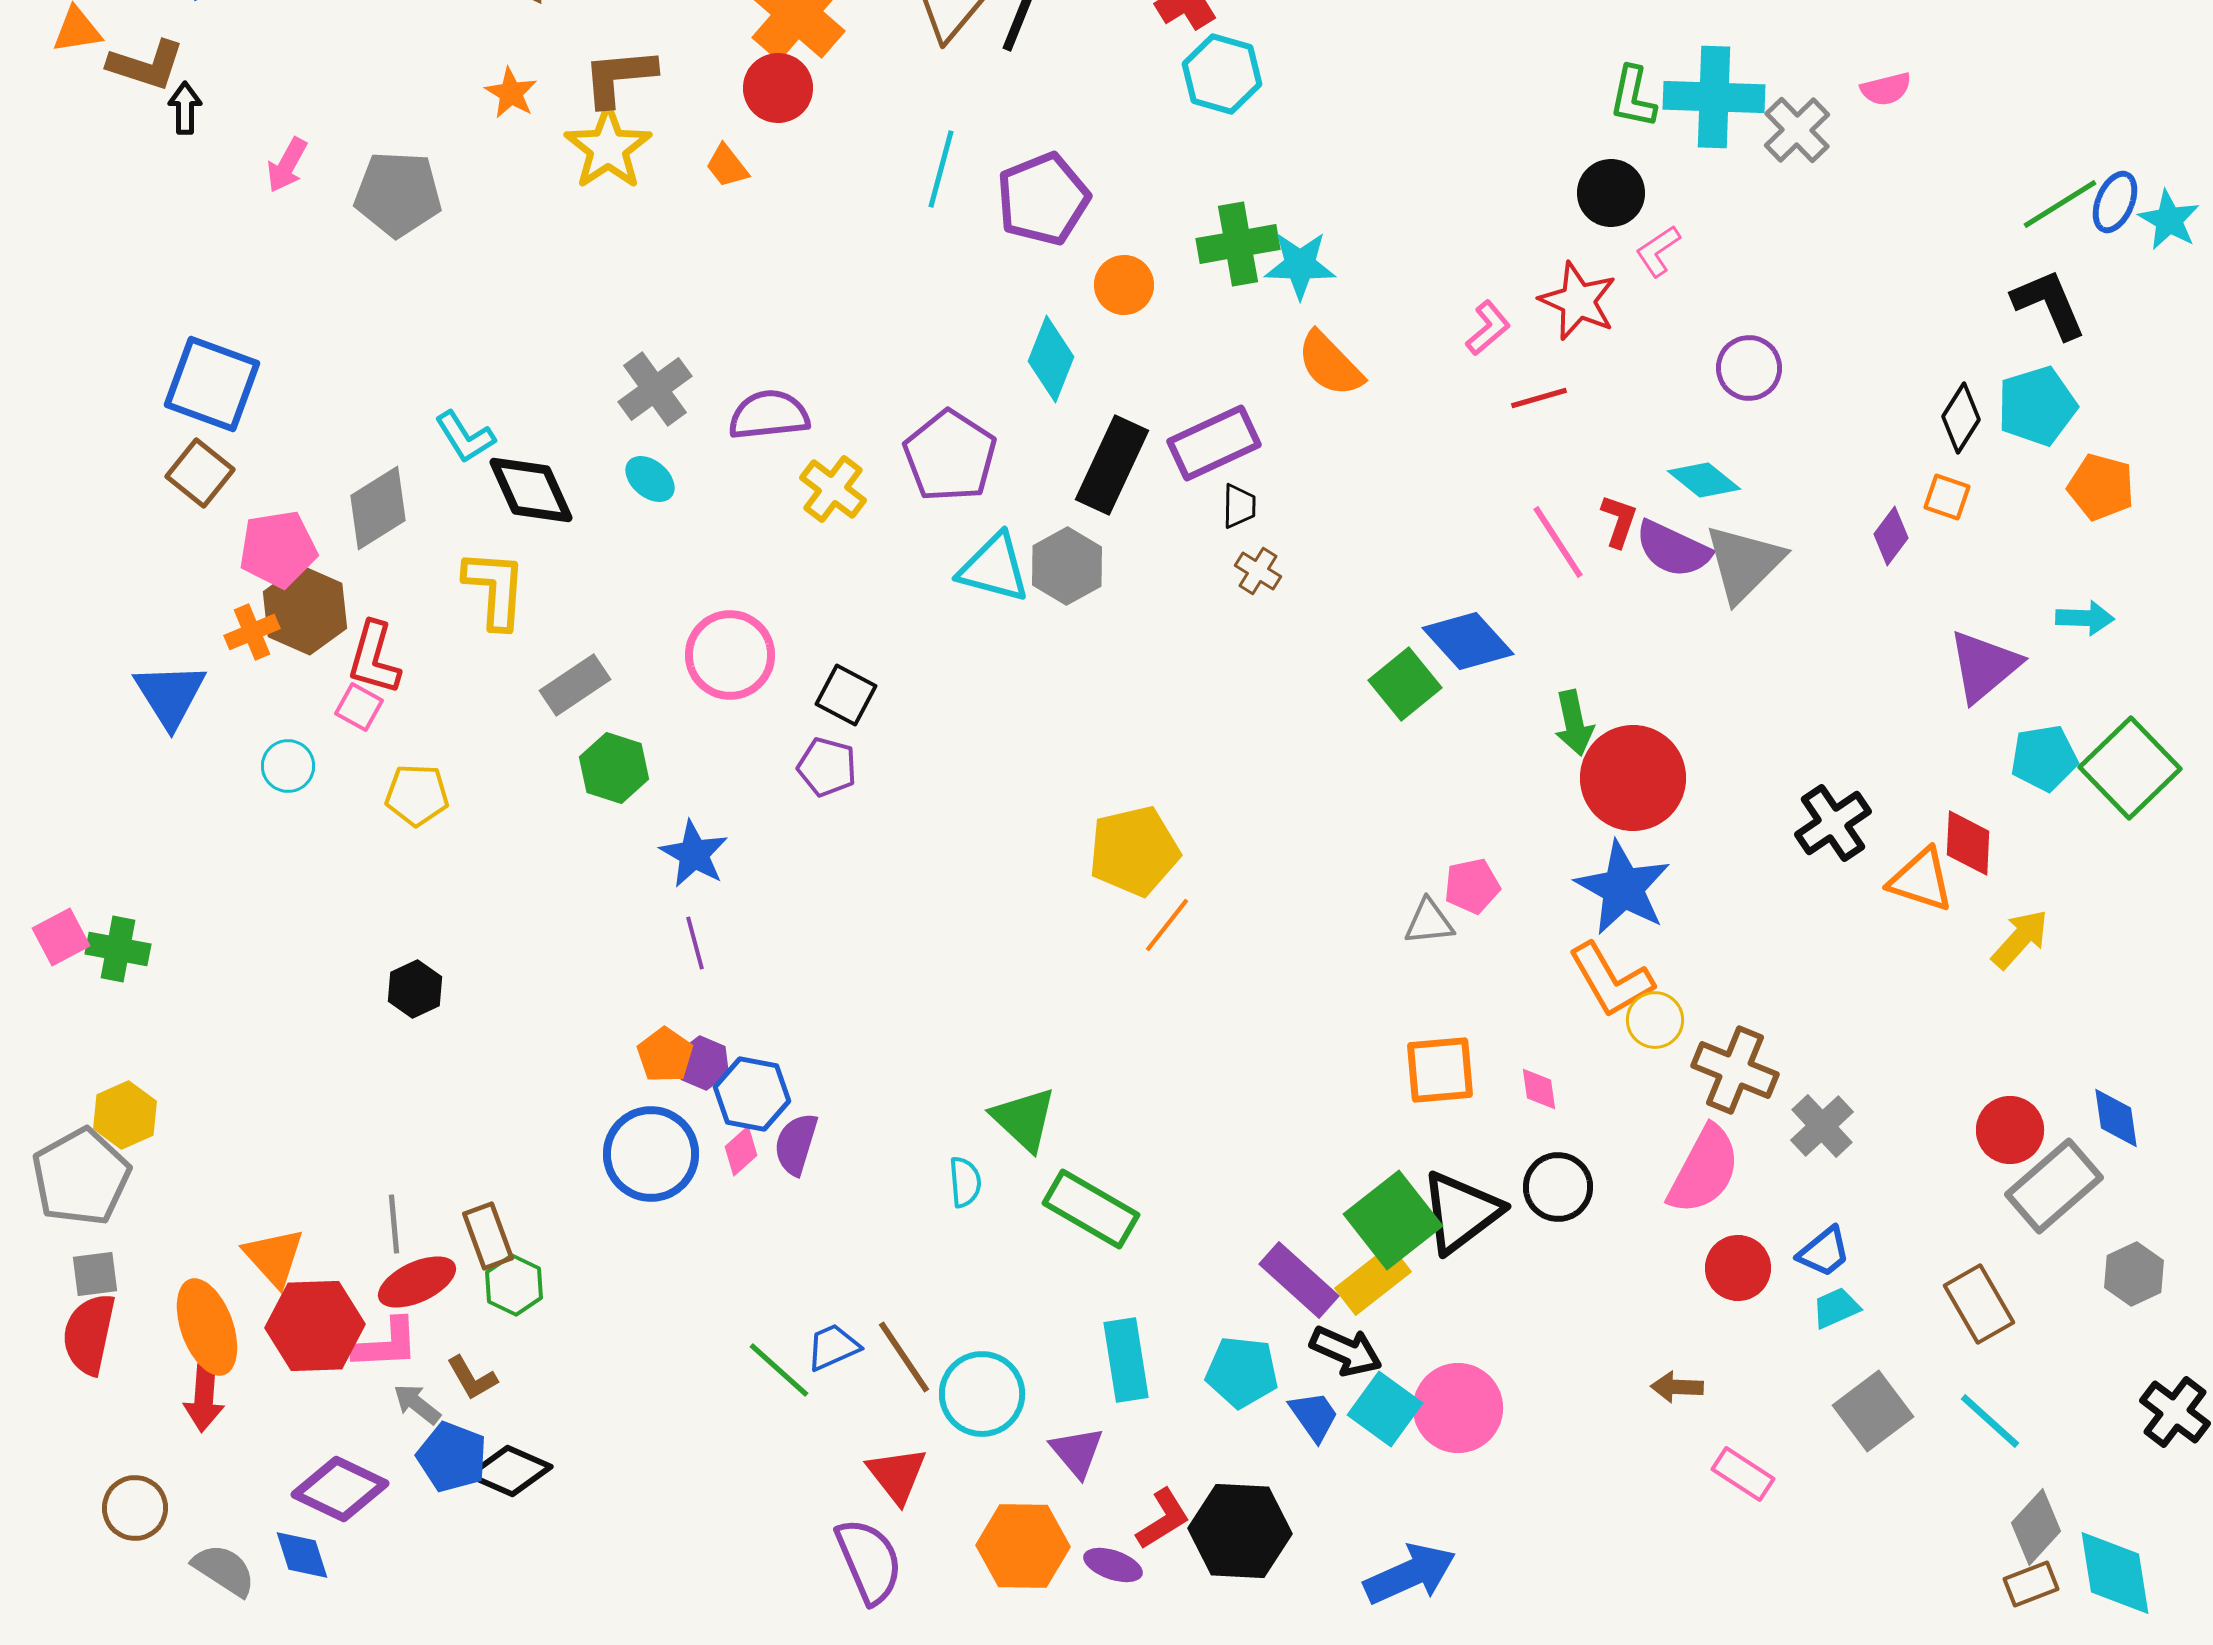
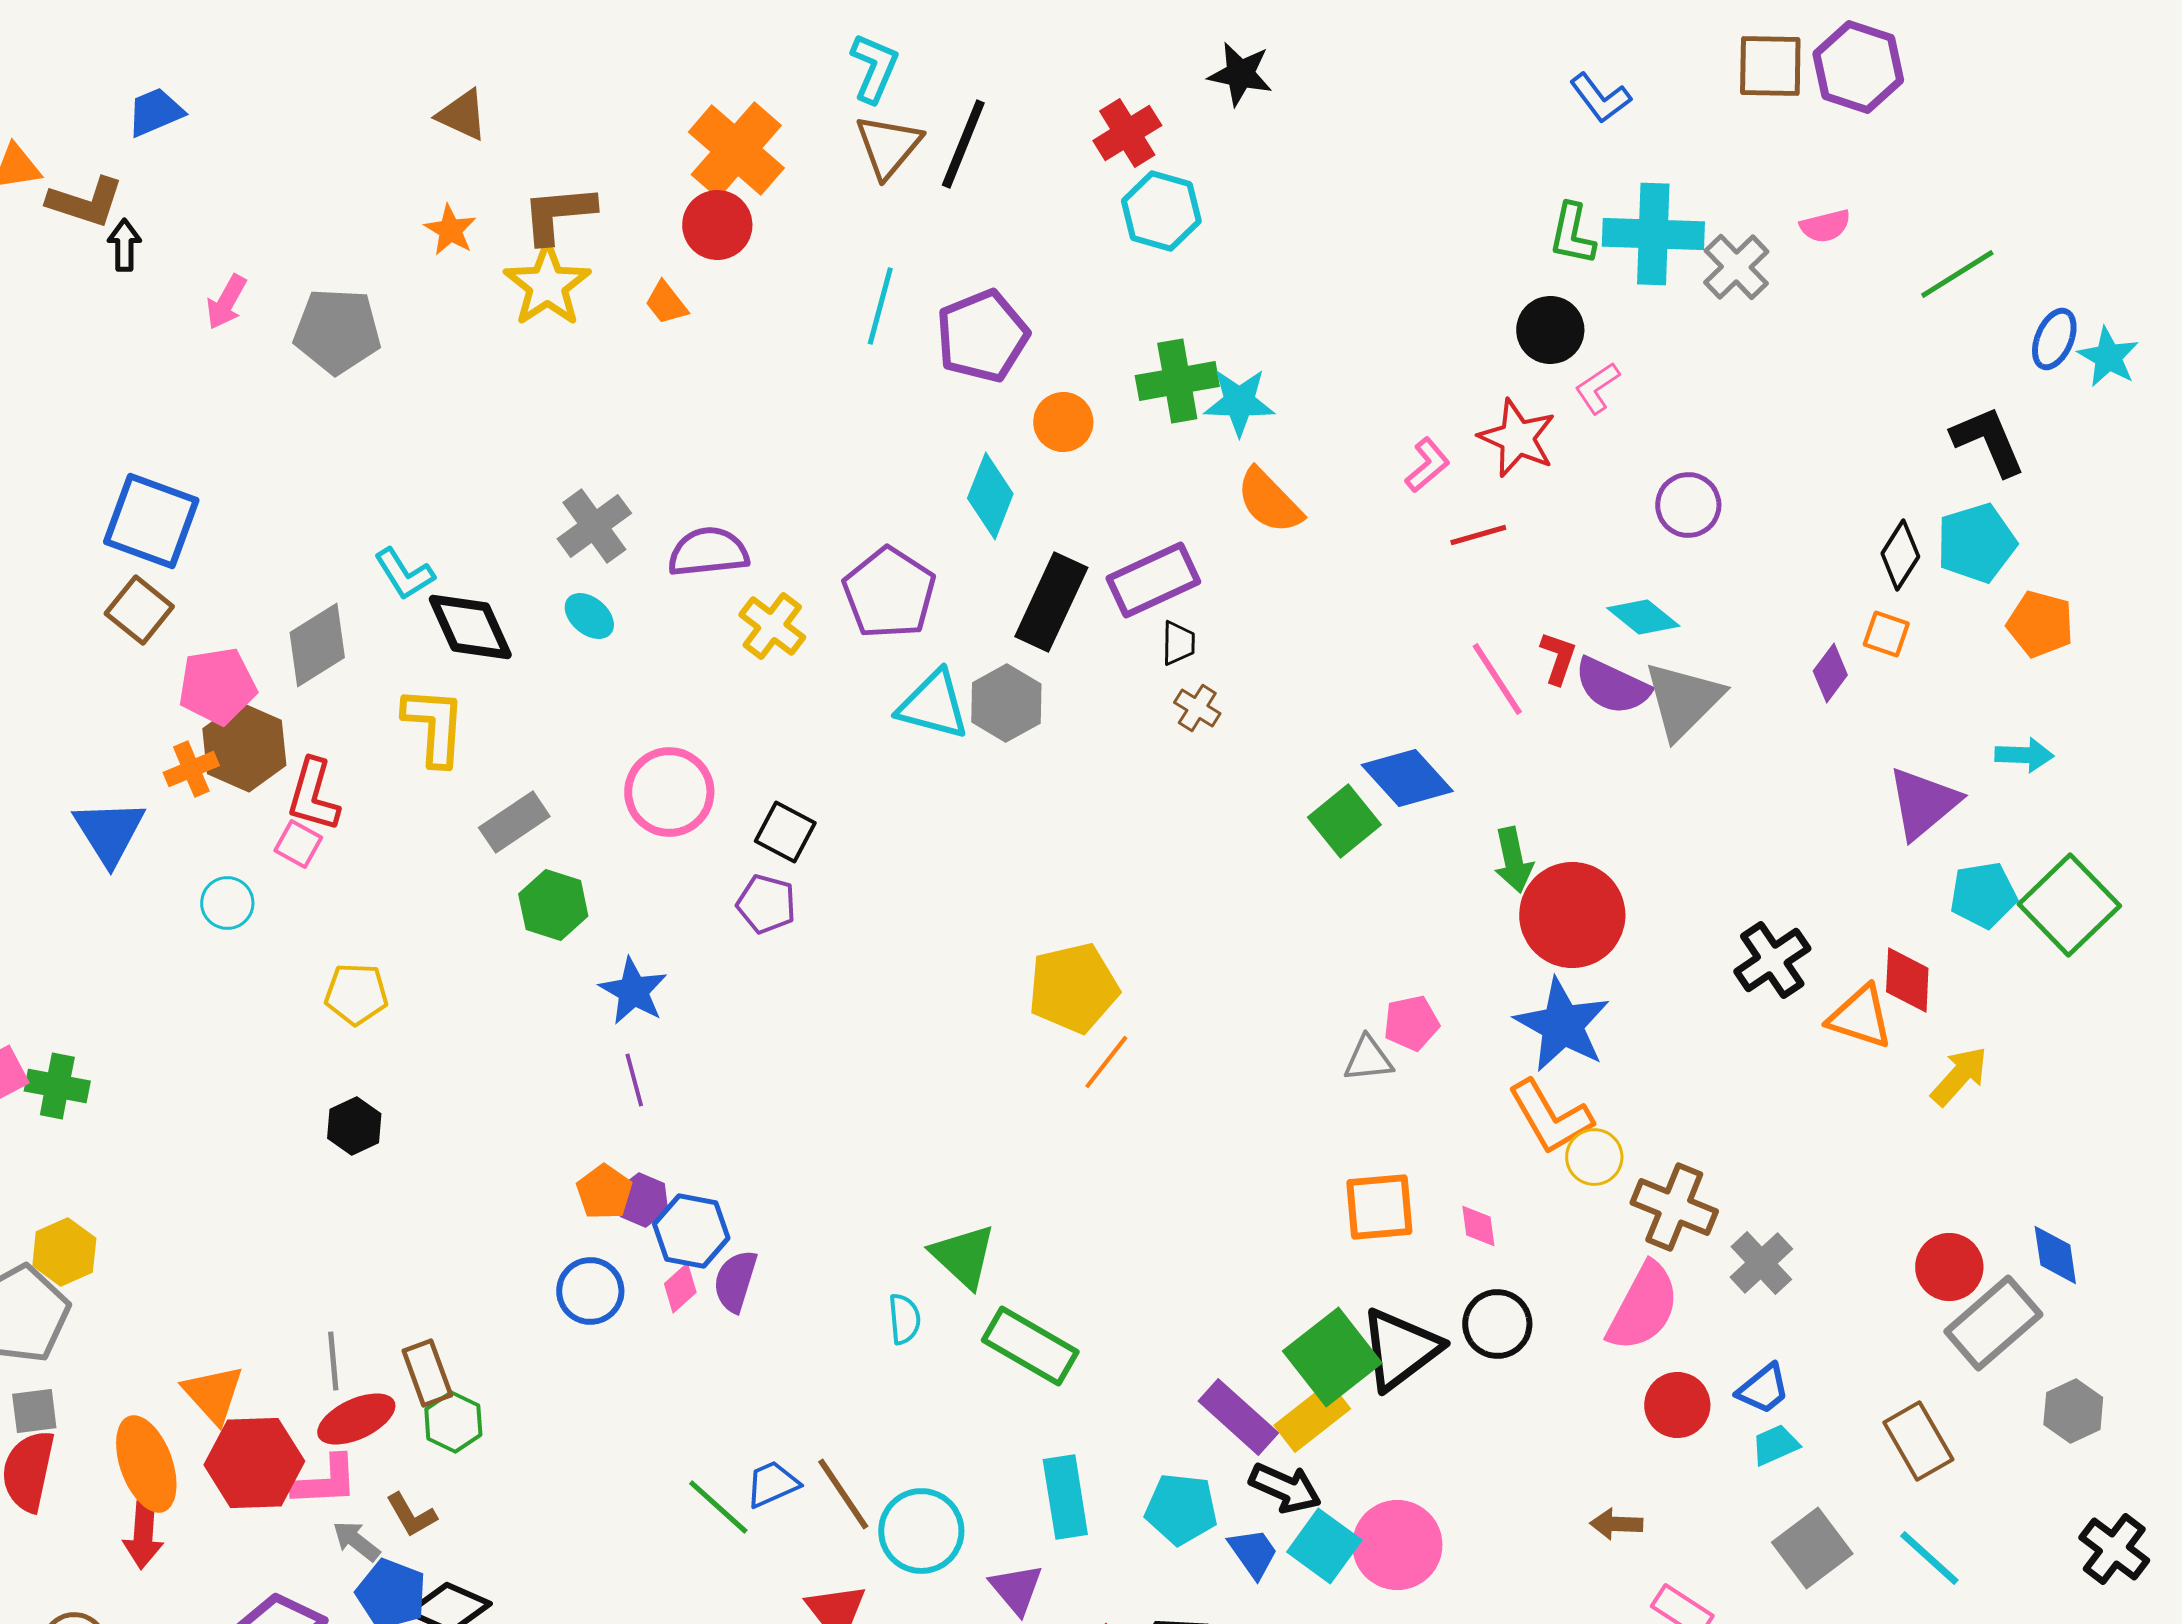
green line: (2060, 204) -> (1957, 274), moved
yellow pentagon: (417, 795) -> (356, 994), moved
blue circle: (651, 1154) -> (590, 1291), size x0.7

